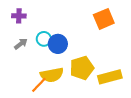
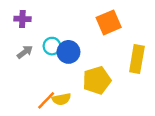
orange square: (104, 19) -> (109, 22), moved
yellow semicircle: (52, 75) -> (61, 99), moved, size x0.7
yellow rectangle: (110, 77) -> (137, 59), moved, turned -65

